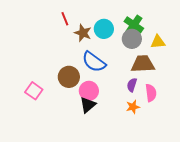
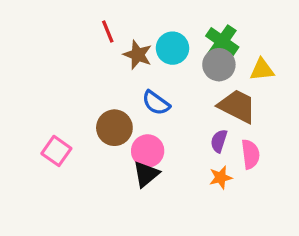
blue semicircle: (94, 62) -> (156, 103), size x0.7
brown trapezoid: (143, 64) -> (237, 106), turned 30

